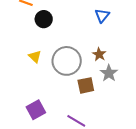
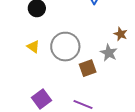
brown star: (99, 54) -> (121, 34), moved

